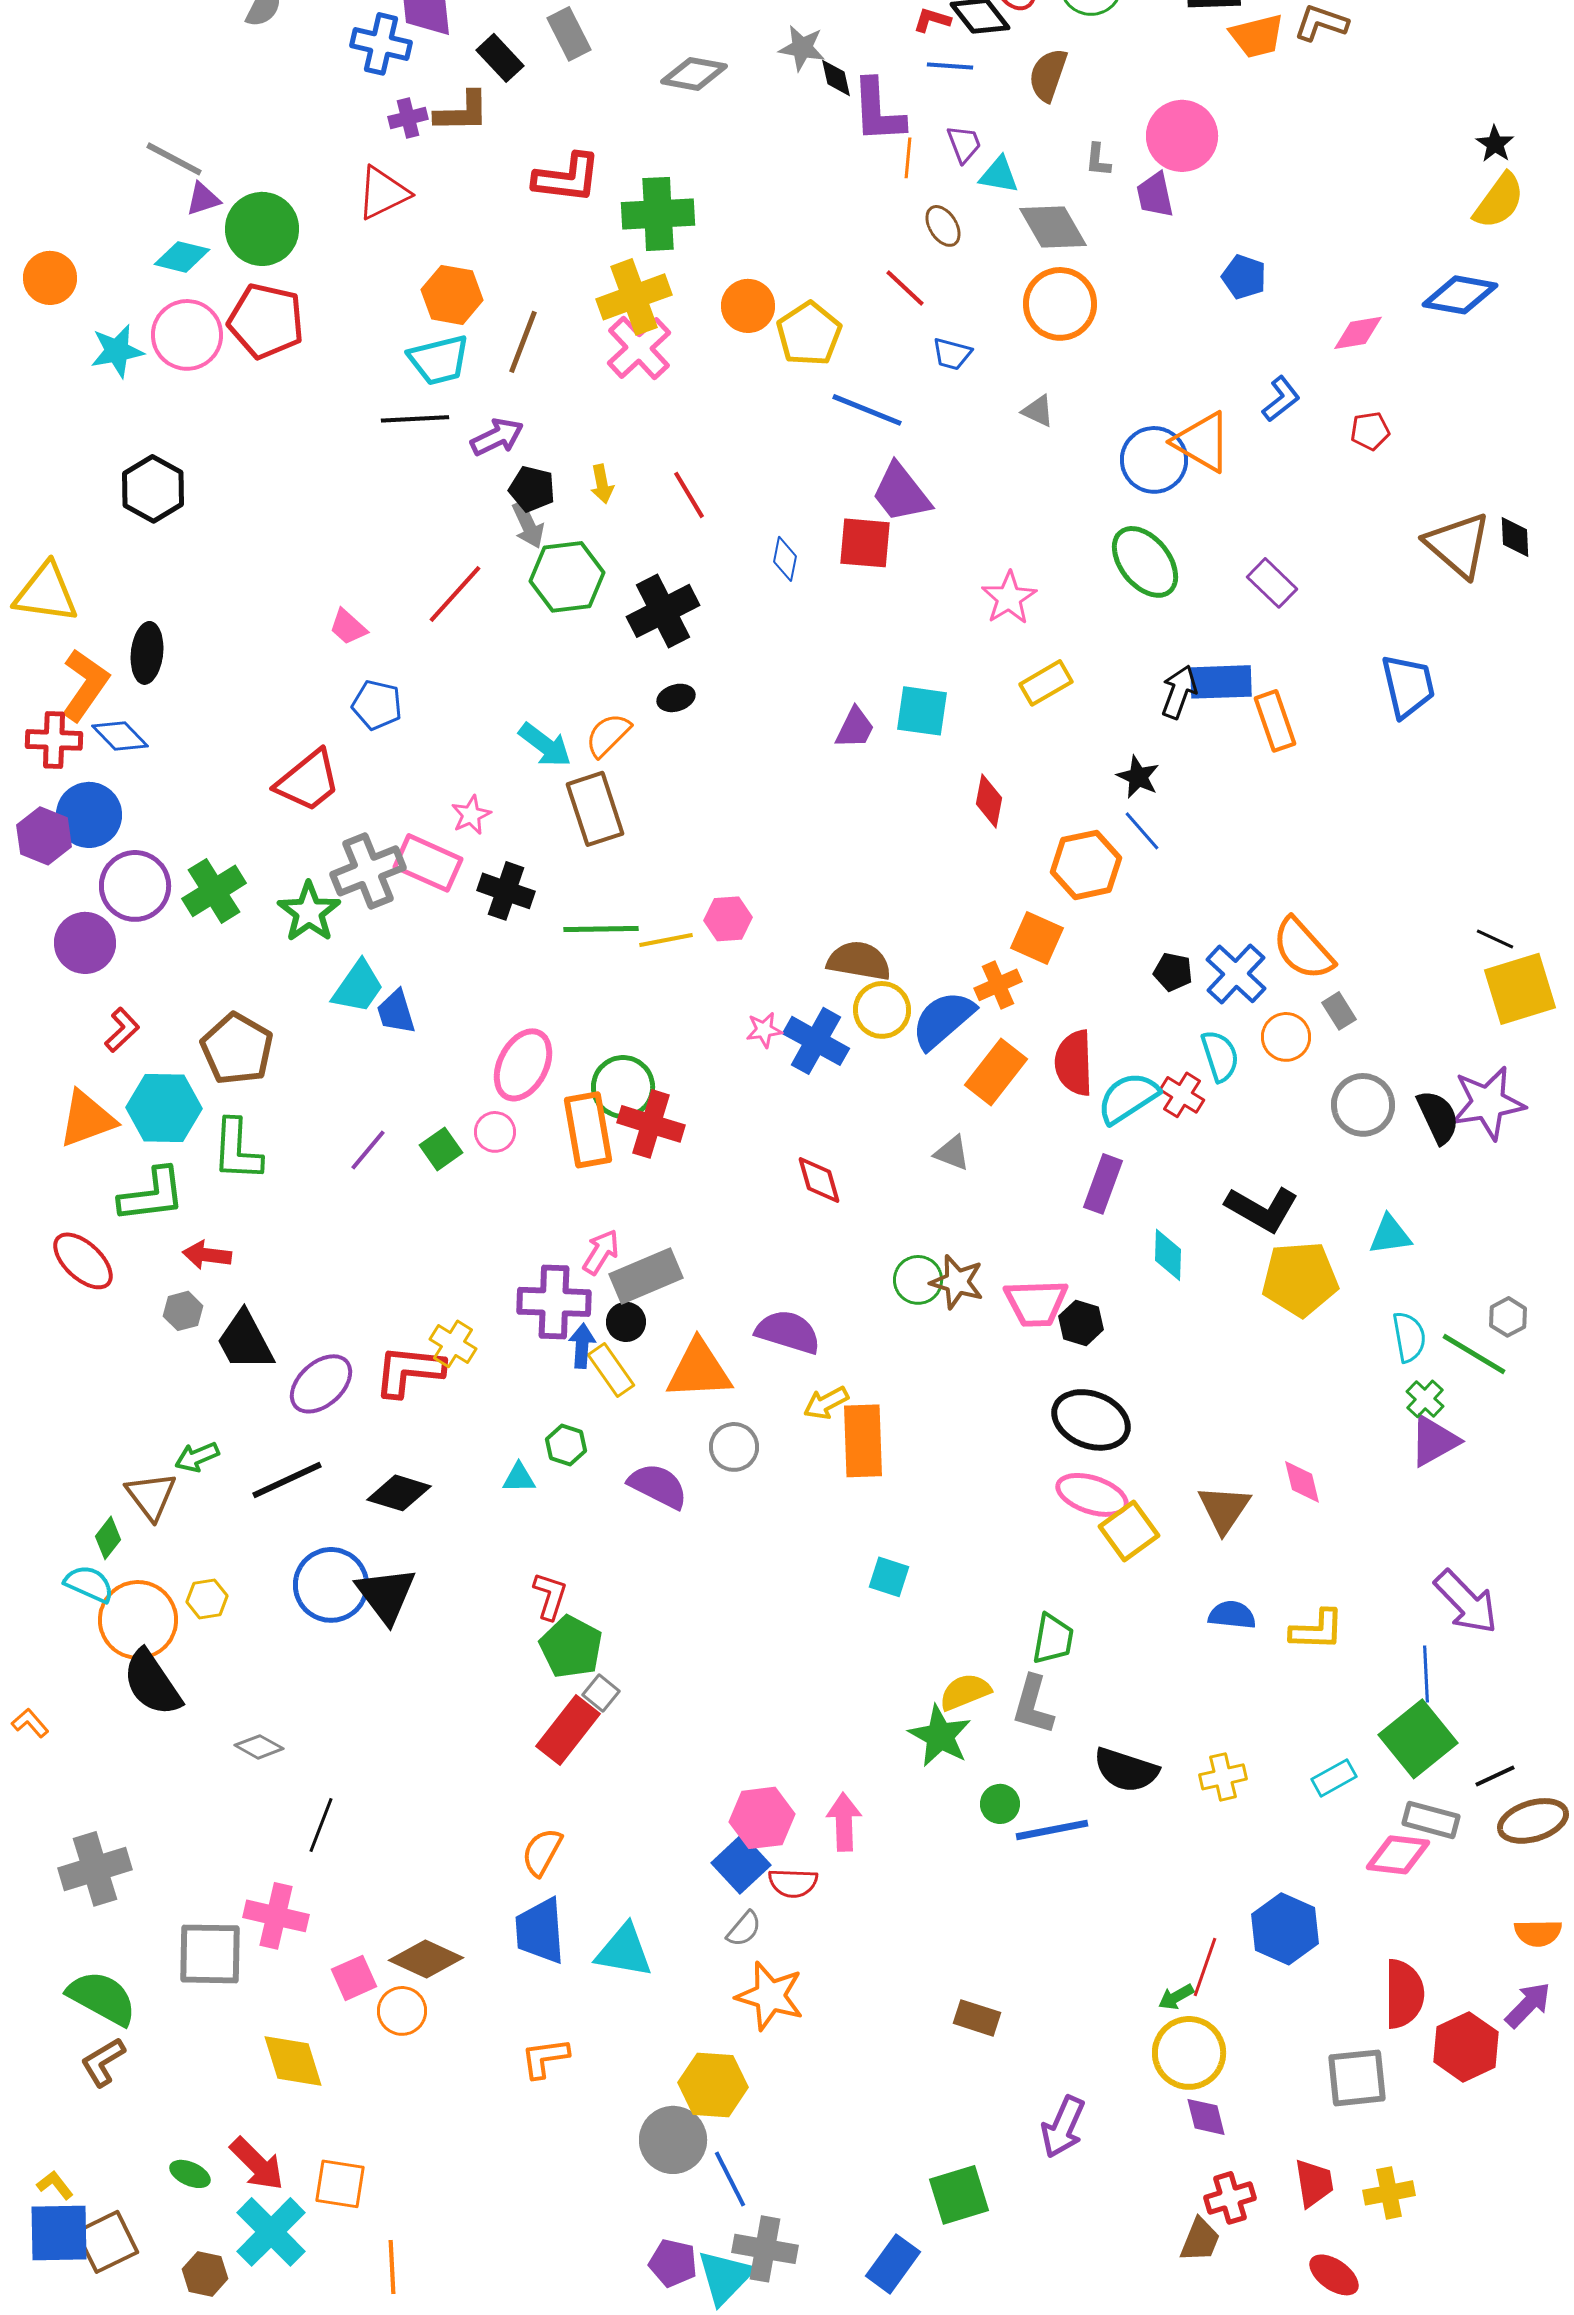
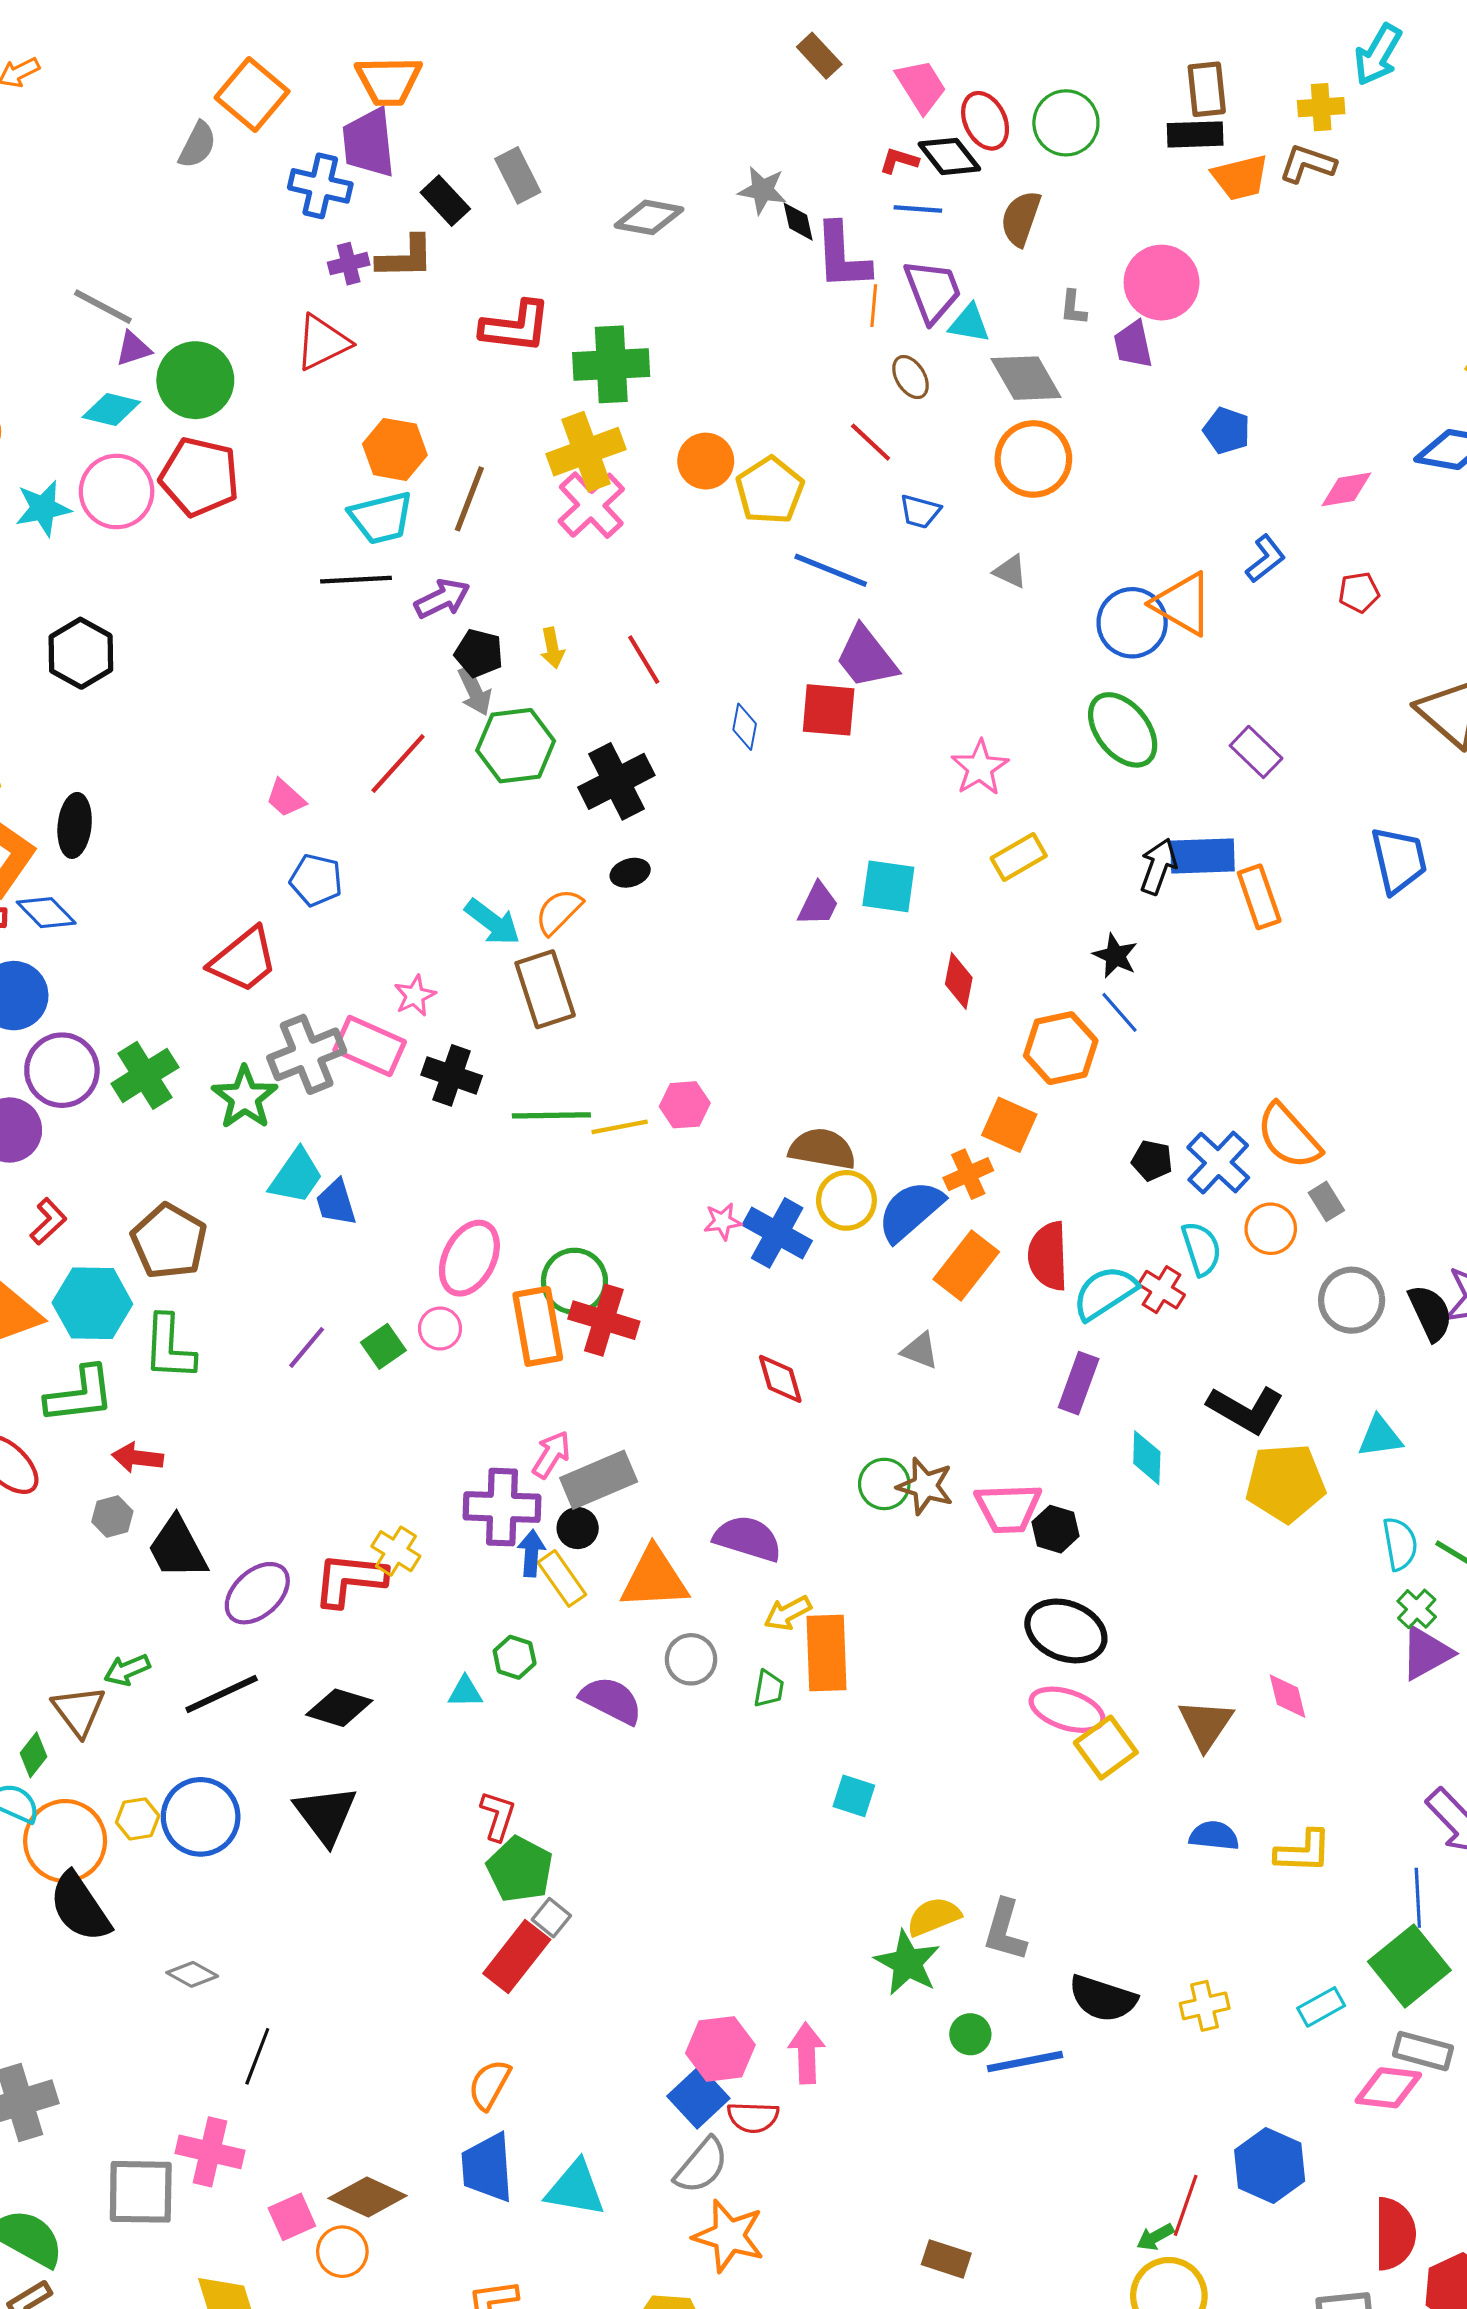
purple trapezoid: (964, 144) -> (933, 291), size x1.6
blue circle: (331, 1585) -> (201, 1817), moved
green trapezoid: (1053, 1639) -> (769, 1689), moved, size x0.7
gray semicircle: (744, 1929) -> (702, 2166), size x1.5

